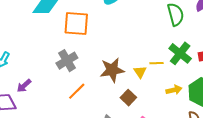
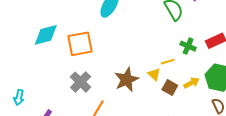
green cross: (180, 53) -> (188, 46), size x0.7
brown square: (128, 98) -> (170, 88), moved

